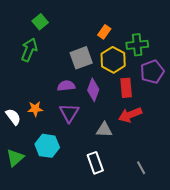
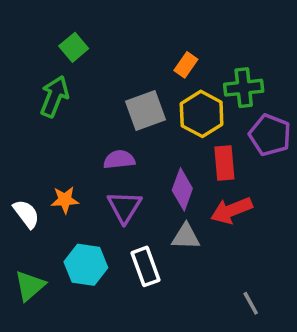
purple pentagon: (152, 72) -> (270, 135), turned -30
purple diamond: (93, 90) -> (182, 189), moved
white rectangle: (95, 163) -> (146, 266), moved

